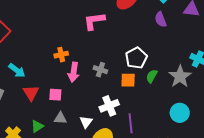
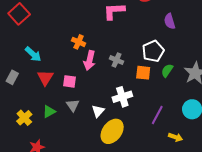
purple semicircle: (161, 19) -> (170, 21), moved
orange cross: (61, 55) -> (79, 42), turned 32
gray triangle: (60, 118) -> (73, 105), turned 48
purple line: (131, 123) -> (157, 115), moved, turned 30

